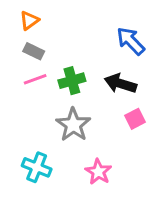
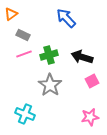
orange triangle: (29, 20) -> (11, 14), moved
blue arrow: (131, 41) -> (66, 18), moved
pink star: (98, 172) -> (90, 117), moved, turned 30

